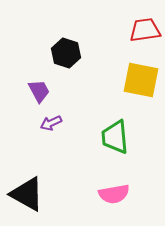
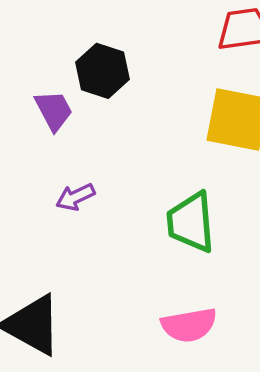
purple trapezoid: (39, 91) -> (54, 110), moved

